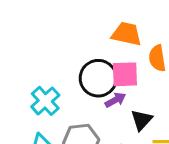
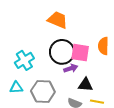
orange trapezoid: (127, 34) -> (58, 20), moved
black triangle: (141, 120) -> (85, 85), turned 42

